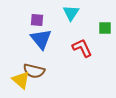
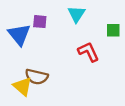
blue triangle: (41, 39) -> (19, 35), moved

